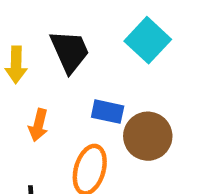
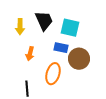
cyan square: (148, 40) -> (70, 28), moved, turned -30

